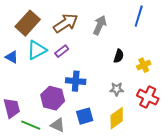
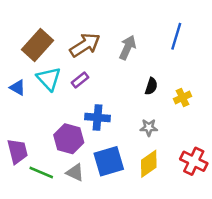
cyan triangle: (37, 50) -> (49, 79), turned -45
red cross: (148, 97) -> (194, 161), moved
blue square: (85, 116) -> (109, 161), size x1.4

